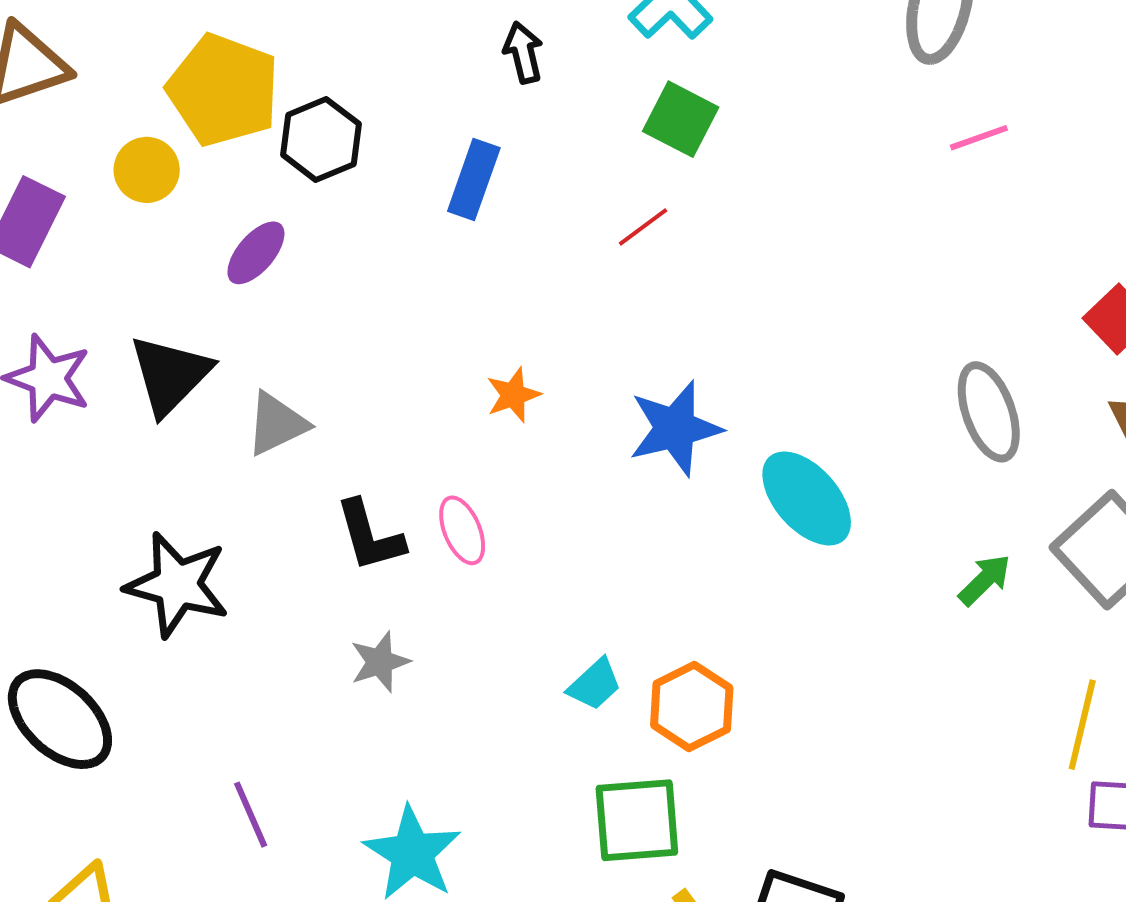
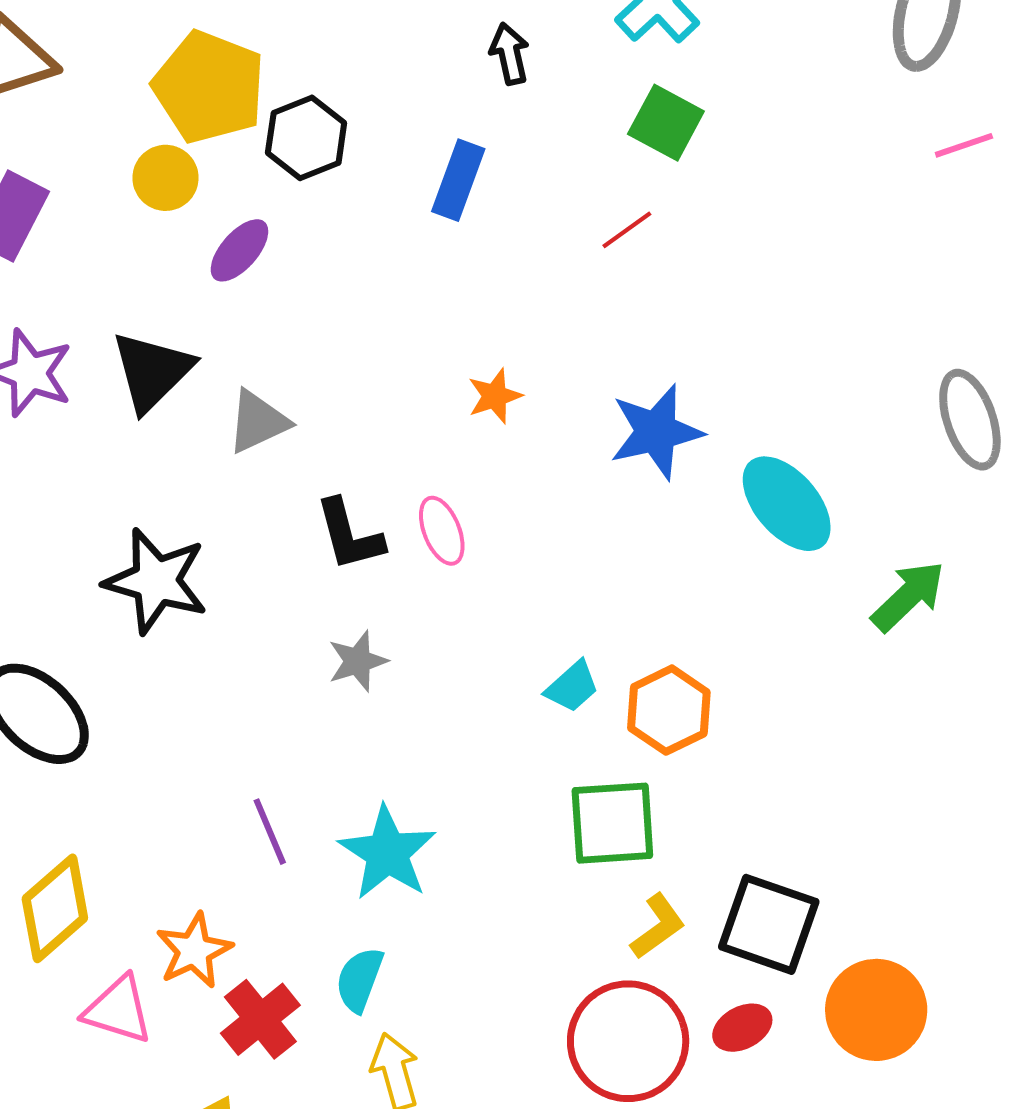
yellow circle: (147, 170) -> (165, 178), moved
green arrow: (985, 580) -> (908, 596), moved, size x1.4
purple line: (251, 815) -> (270, 832), moved

